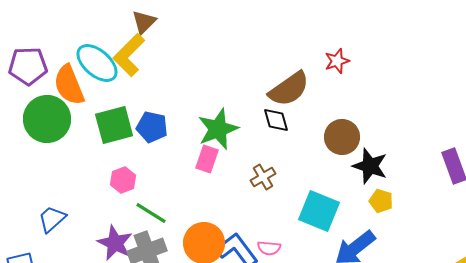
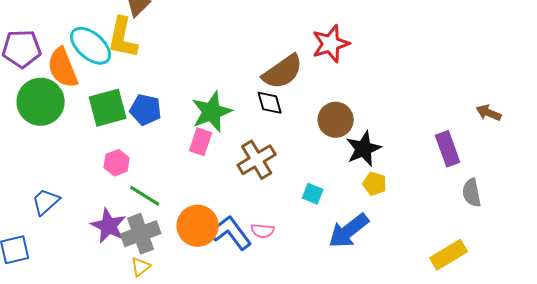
yellow L-shape: (129, 55) -> (123, 38), turned -33
red star: (337, 61) -> (331, 44), size x1.5
black star: (370, 166) -> (364, 149), turned 30
brown cross: (263, 177) -> (257, 160), size x1.5
cyan square: (319, 211) -> (313, 194), size x0.5

